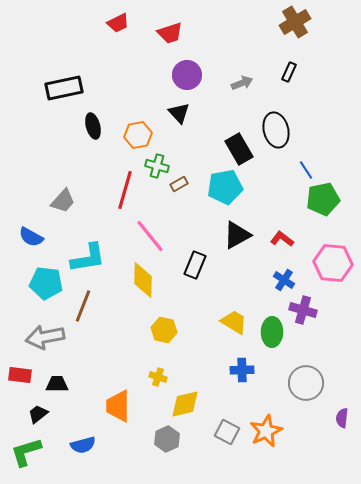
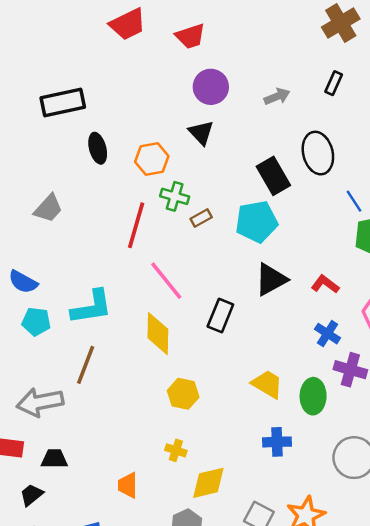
red trapezoid: (118, 23) -> (128, 24), size x1.4
gray trapezoid: (63, 201) -> (48, 208), moved
cyan pentagon: (46, 283) -> (36, 322), moved, size x0.7
orange trapezoid: (118, 406) -> (128, 485), size x0.7

